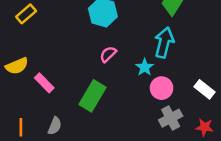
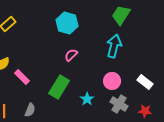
cyan star: (145, 67) -> (87, 99), moved
gray cross: (171, 118) -> (119, 104), turned -30

